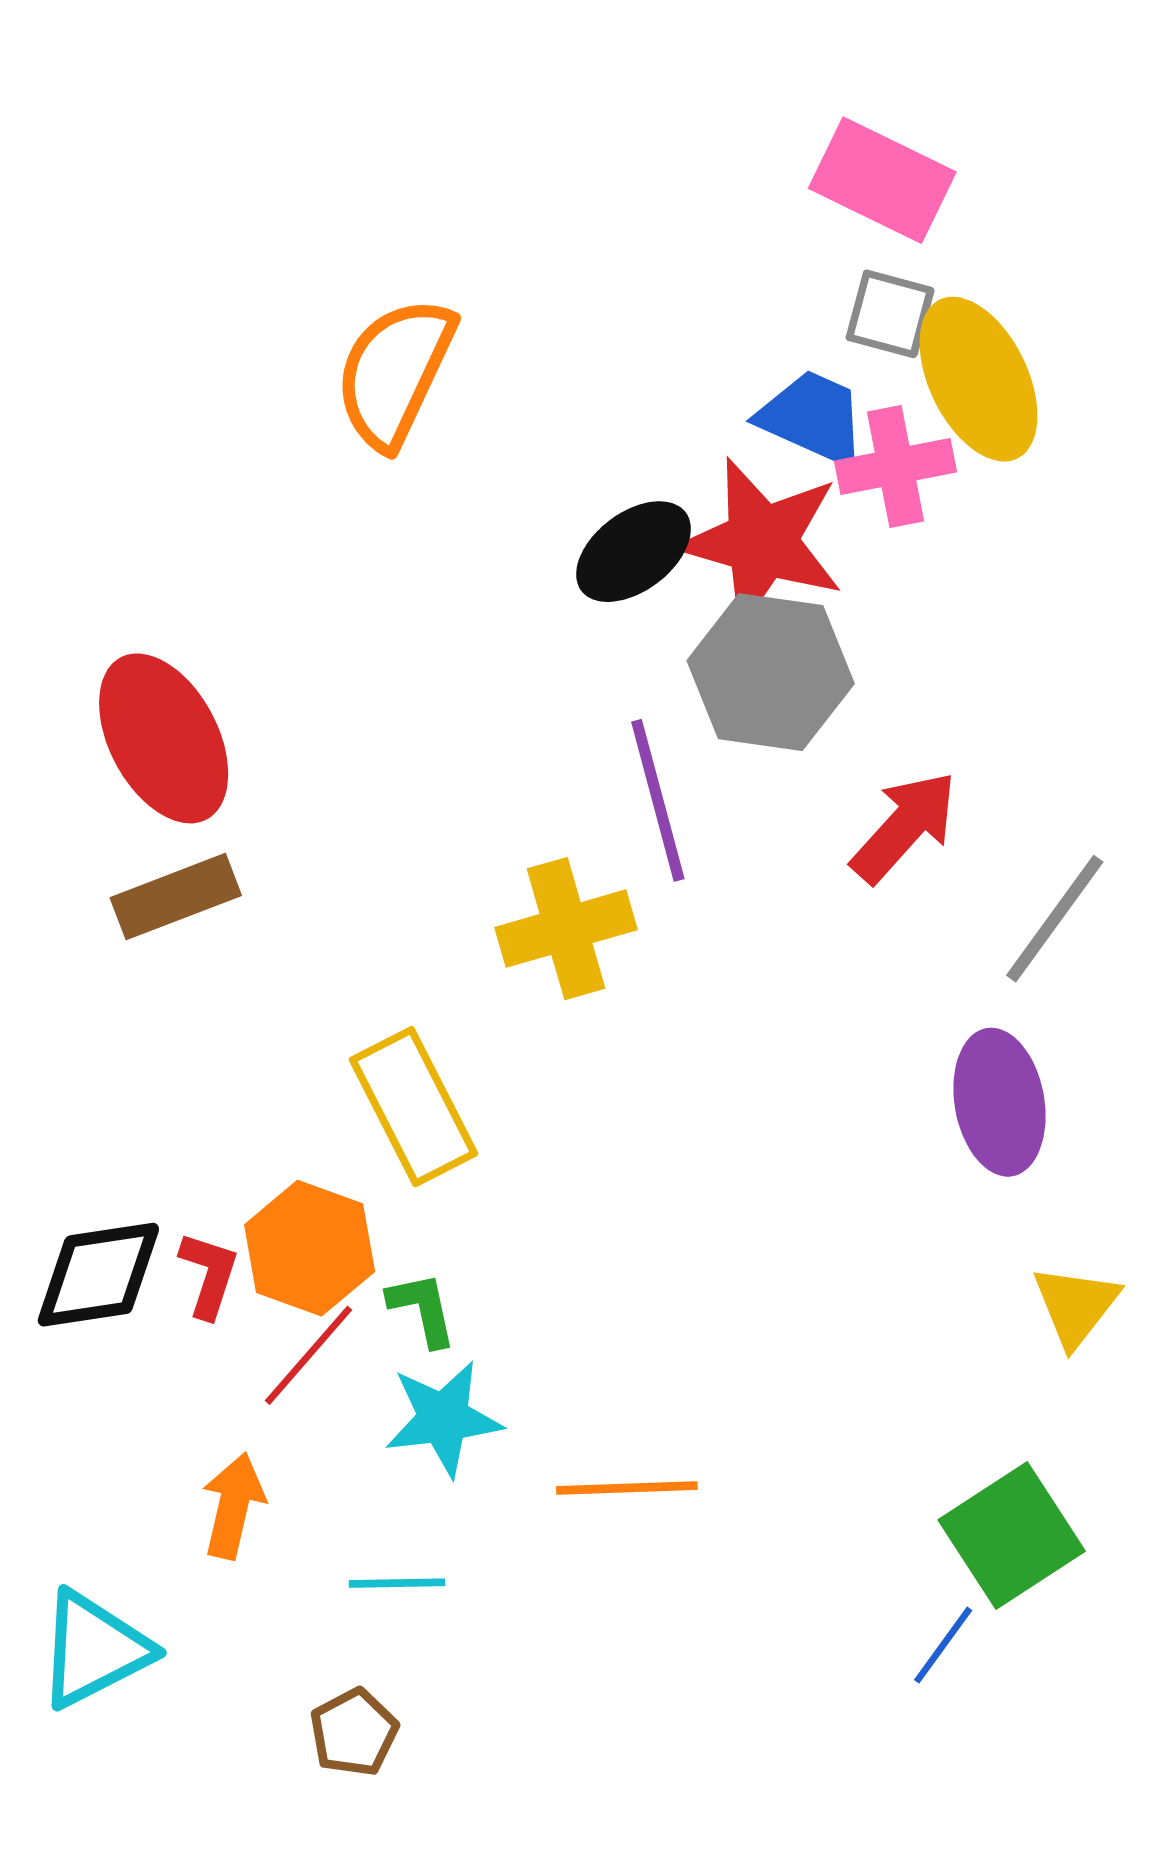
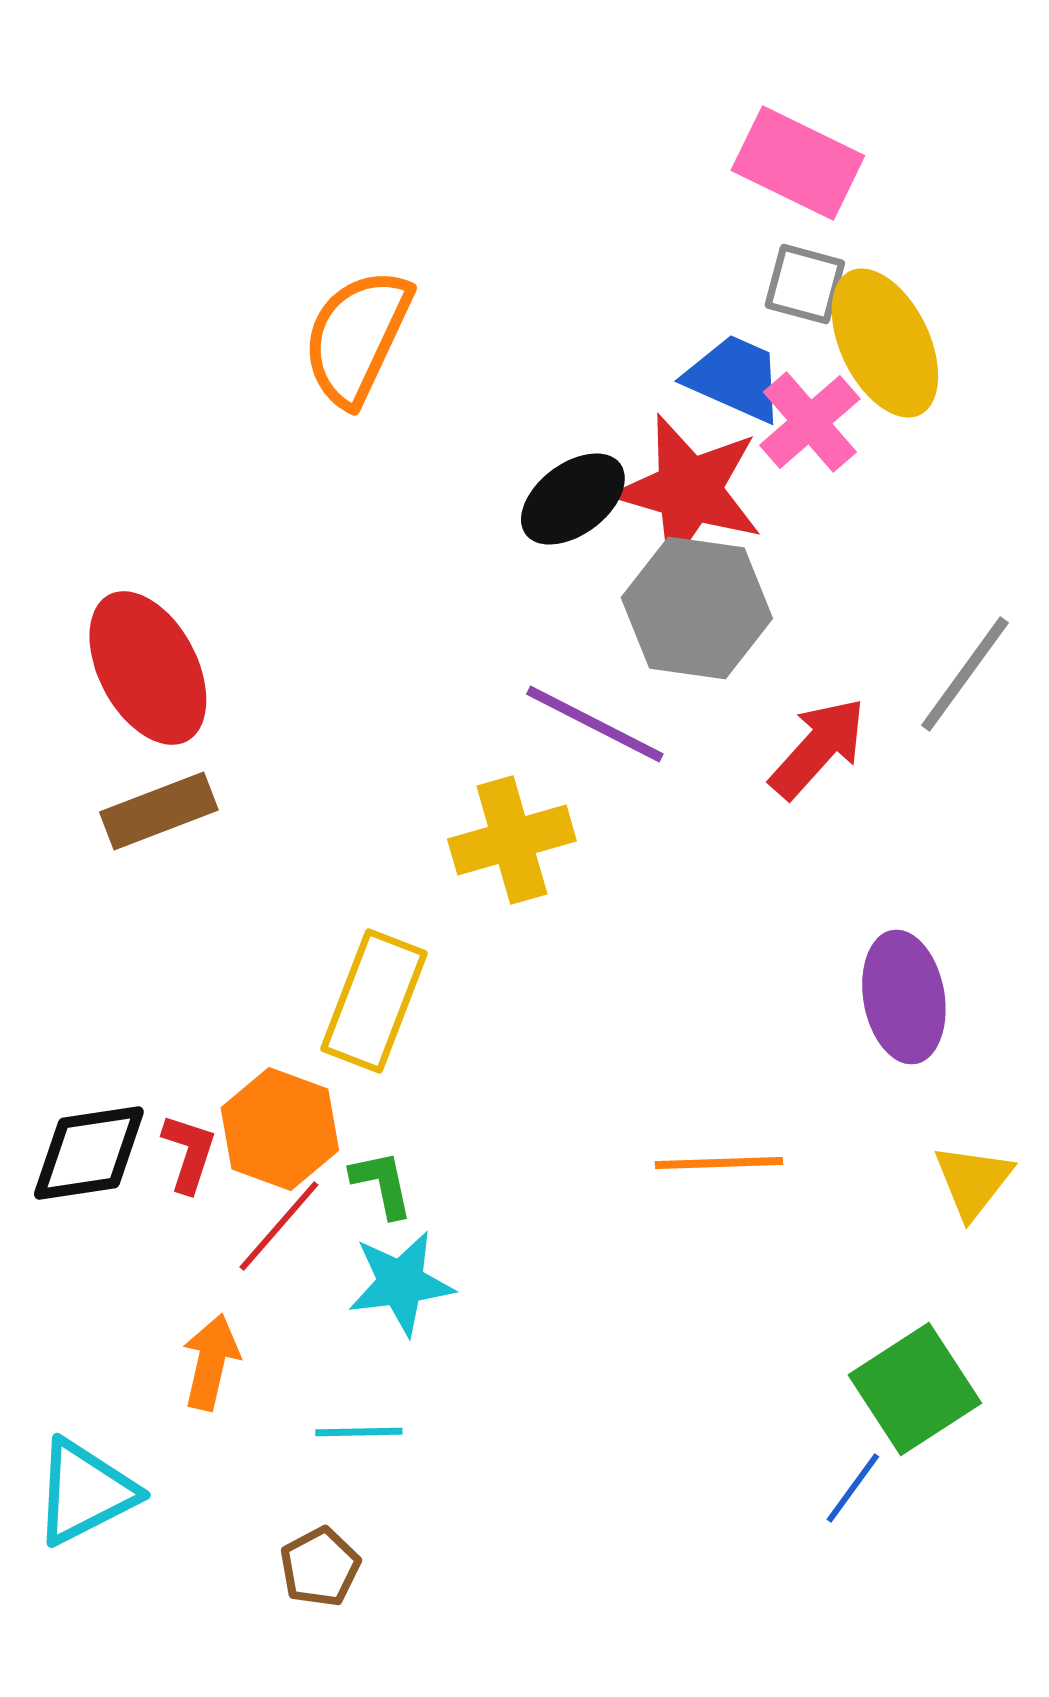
pink cross: (896, 466) -> (810, 422), turned -30
purple line: (658, 800) -> (595, 724), turned -48
gray line: (1055, 919) -> (965, 674), moved
yellow rectangle: (413, 1107) -> (374, 1001), turned 48
orange line: (627, 1488) -> (719, 1163), moved

